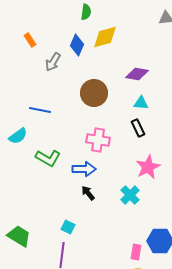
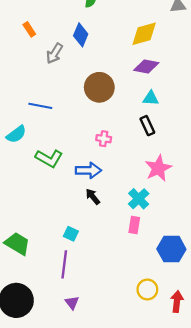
yellow diamond: (105, 37) -> (144, 34), moved
pink cross: (98, 140) -> (104, 139), size x0.6
pink rectangle: (136, 252) -> (134, 225), moved

